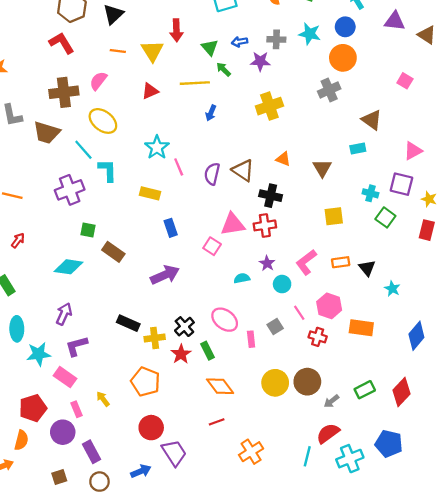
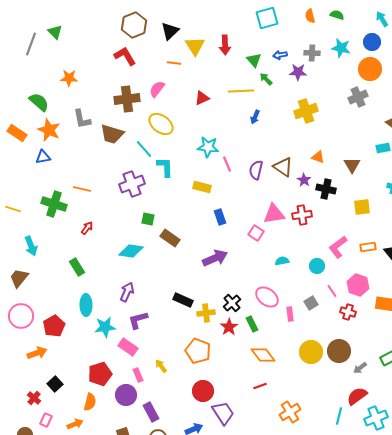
yellow triangle: (152, 51) -> (195, 46), moved
cyan star: (157, 147) -> (208, 147), turned -30
black cross: (271, 196) -> (326, 189), moved
purple star: (267, 263) -> (304, 180), moved

